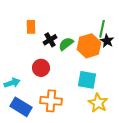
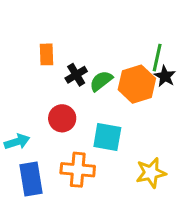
cyan square: (87, 80) -> (107, 137), moved
yellow star: (98, 103) -> (151, 173), turned 30
blue rectangle: (21, 107) -> (31, 179), turned 50

